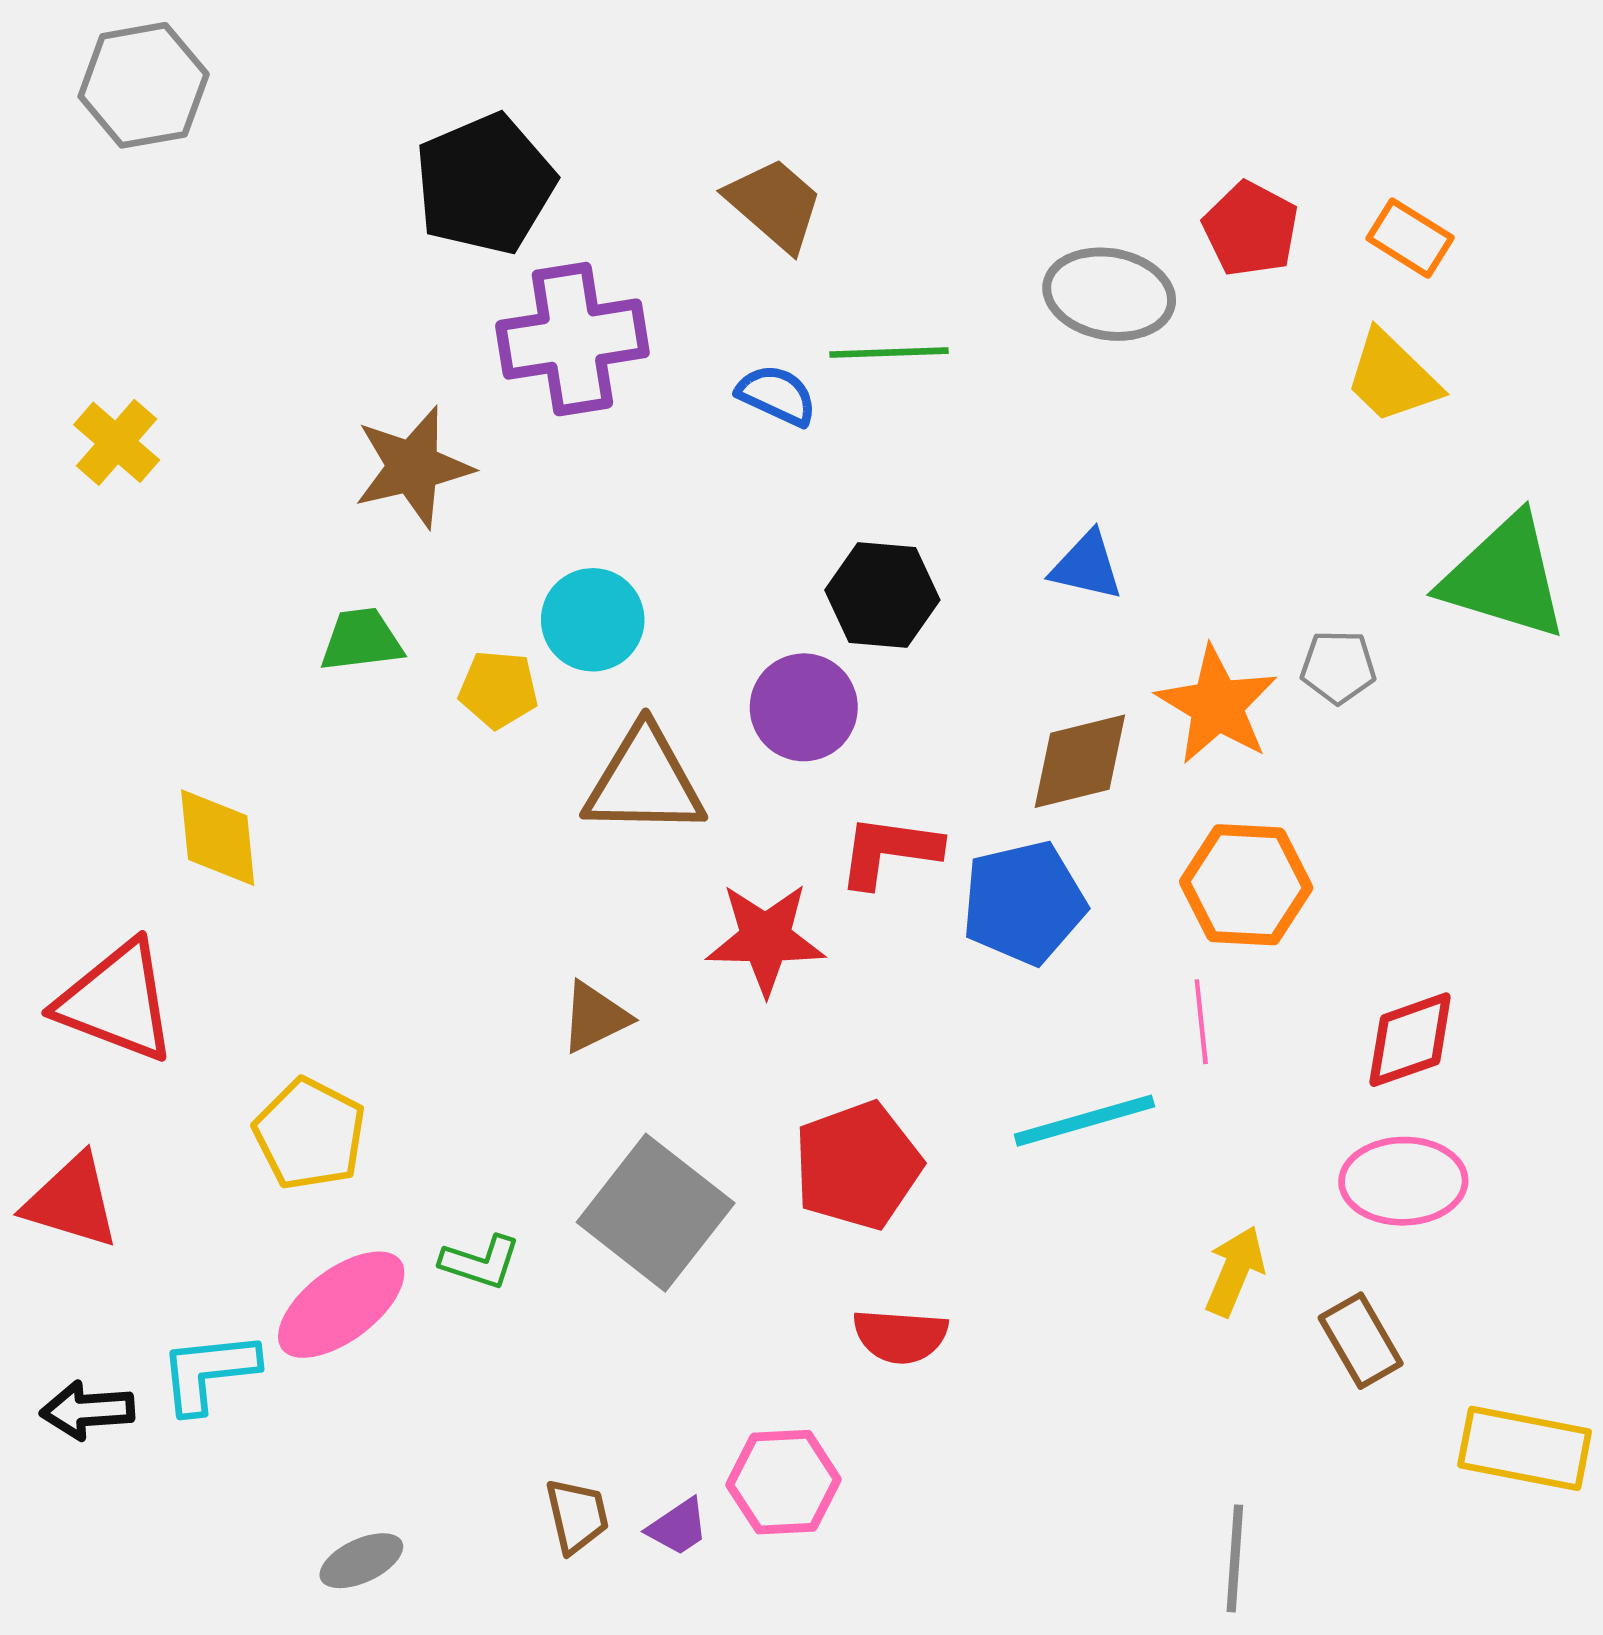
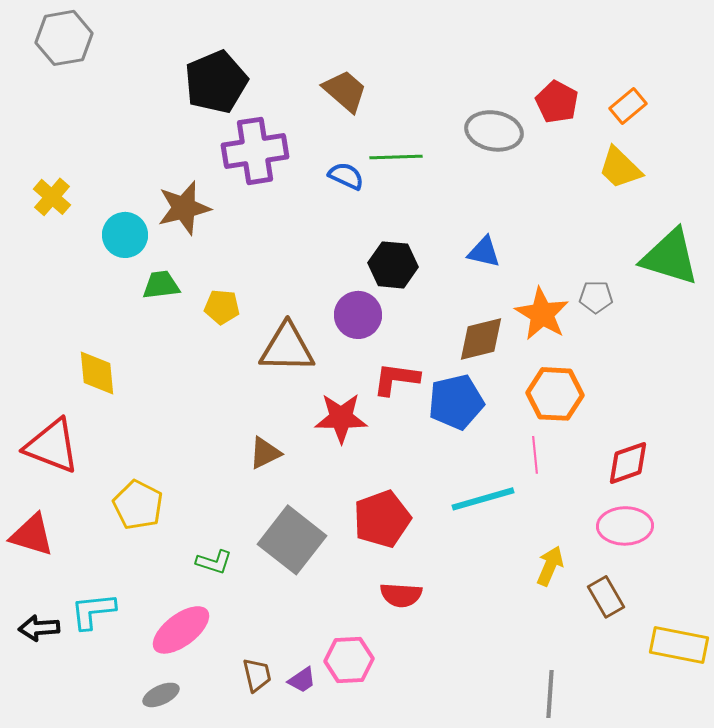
orange rectangle: (1410, 238) -> (628, 106), turned -72
cyan circle: (593, 620) -> (125, 235), moved
pink ellipse: (341, 1305) -> (181, 630), moved

